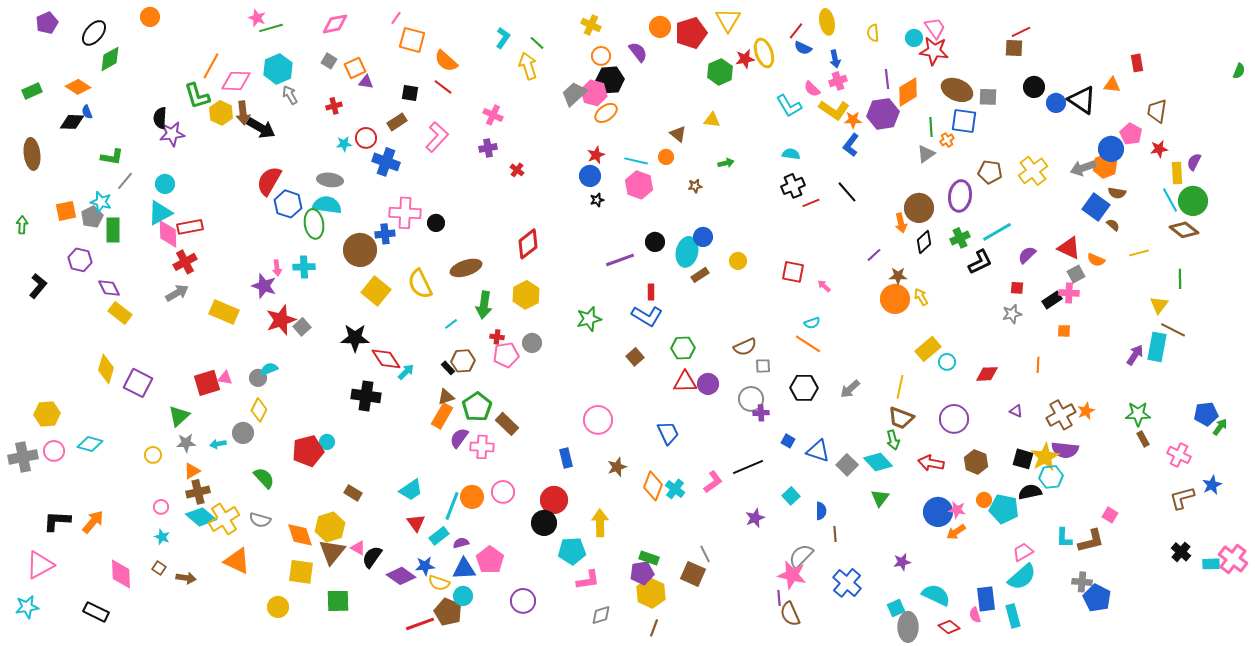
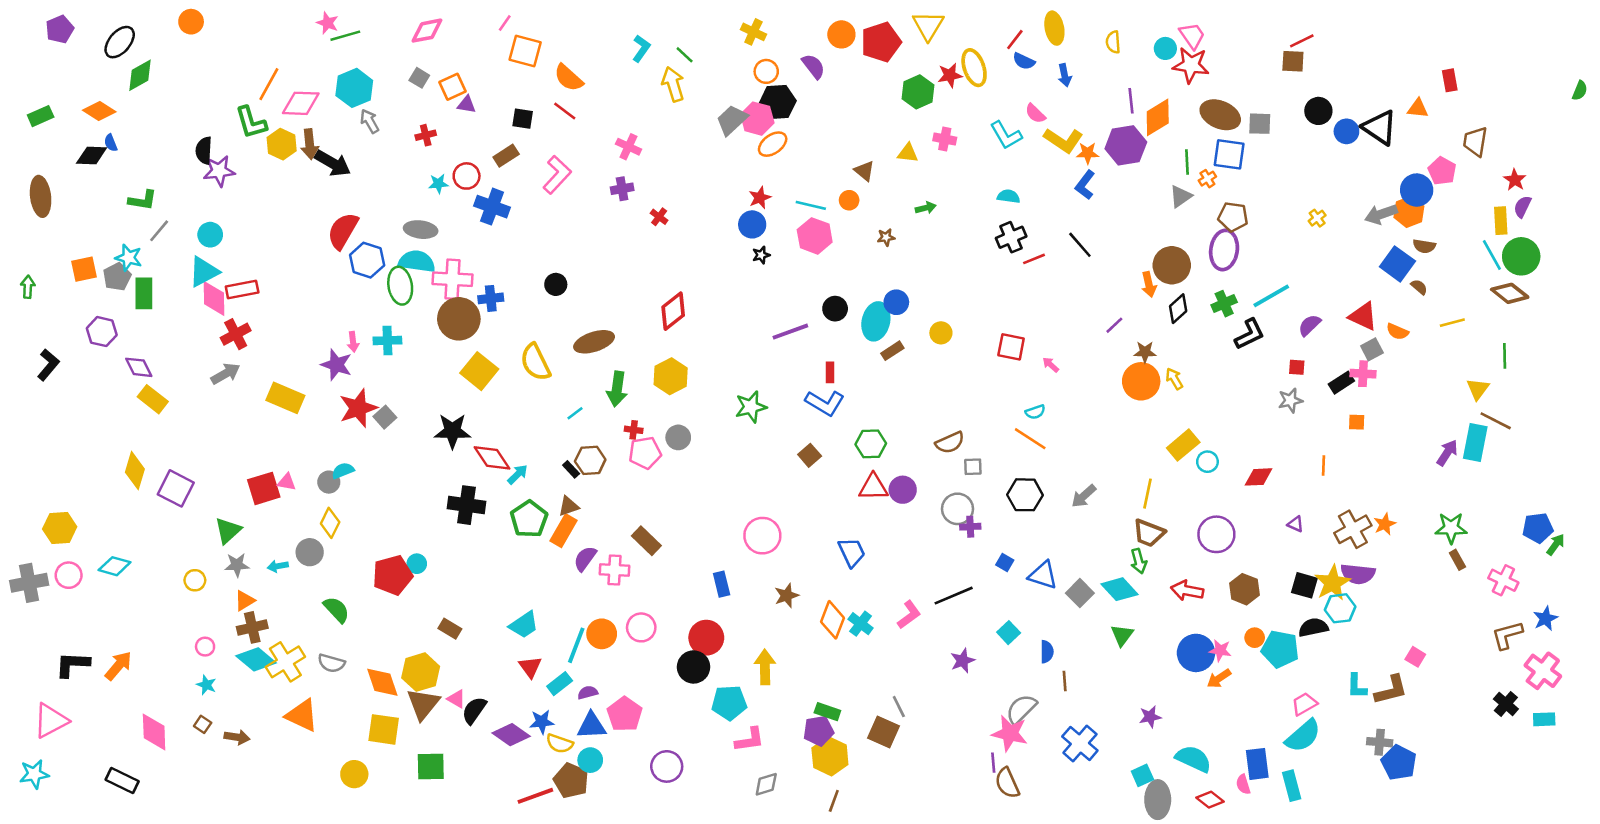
pink cross: (838, 81) -> (945, 139), moved, turned 30
red star: (1159, 149) -> (1515, 180), moved, turned -30
yellow cross: (1033, 171) -> (1317, 218), size x0.5
brown pentagon: (990, 172) -> (1233, 217), moved
pink cross: (405, 213) -> (452, 279), moved
green pentagon: (477, 407) -> (529, 519), moved
pink cross: (1233, 559) -> (1543, 671), moved

